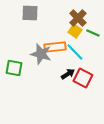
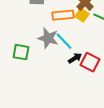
orange rectangle: (55, 47) -> (63, 15), moved
cyan line: (75, 52) -> (64, 41), moved

